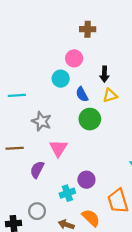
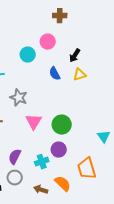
black arrow: (104, 74) -> (75, 56), turned 32
cyan circle: (61, 79) -> (28, 55), moved
green circle: (90, 119) -> (62, 125), moved
purple semicircle: (37, 170) -> (15, 157), moved

